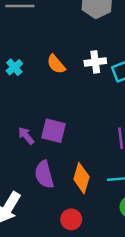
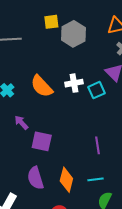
orange semicircle: (56, 64) -> (42, 86), size x1.4
purple arrow: (26, 136) -> (21, 123), moved

